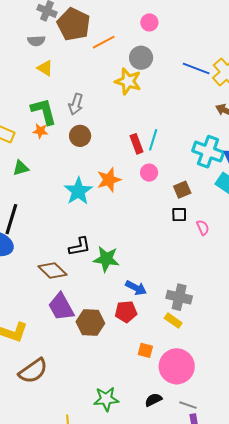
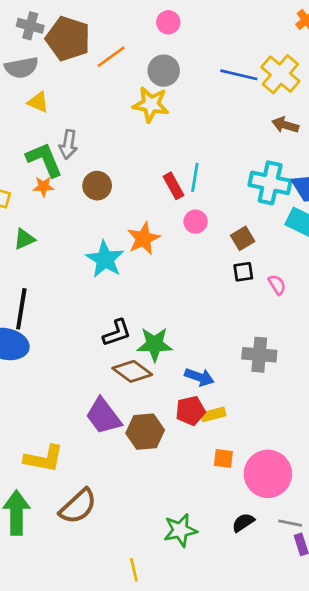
gray semicircle: (36, 41) -> (22, 67), size x1.4
gray arrow: (76, 104) -> (68, 145), moved
brown diamond: (52, 271) -> (132, 371), moved
gray cross: (179, 297) -> (259, 355), moved
yellow rectangle: (173, 321) -> (213, 414), moved, turned -42

